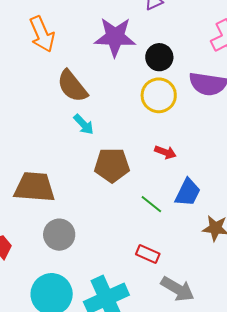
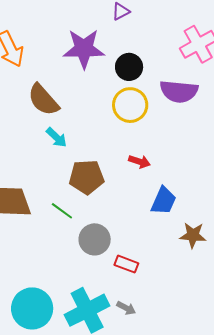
green line: (151, 204) -> (62, 211), moved
gray circle: (59, 235) -> (95, 239), moved
gray arrow: (178, 289) -> (126, 308), moved, size x0.6

